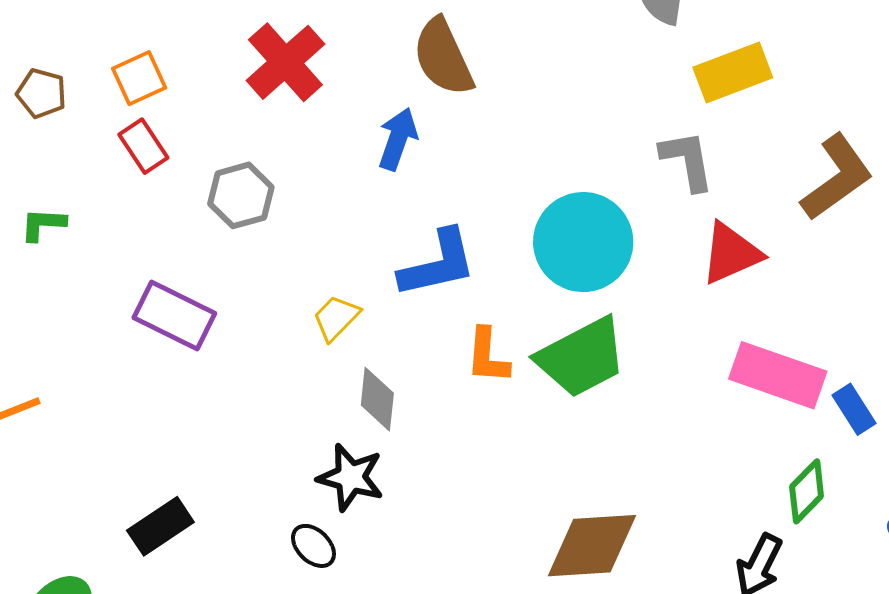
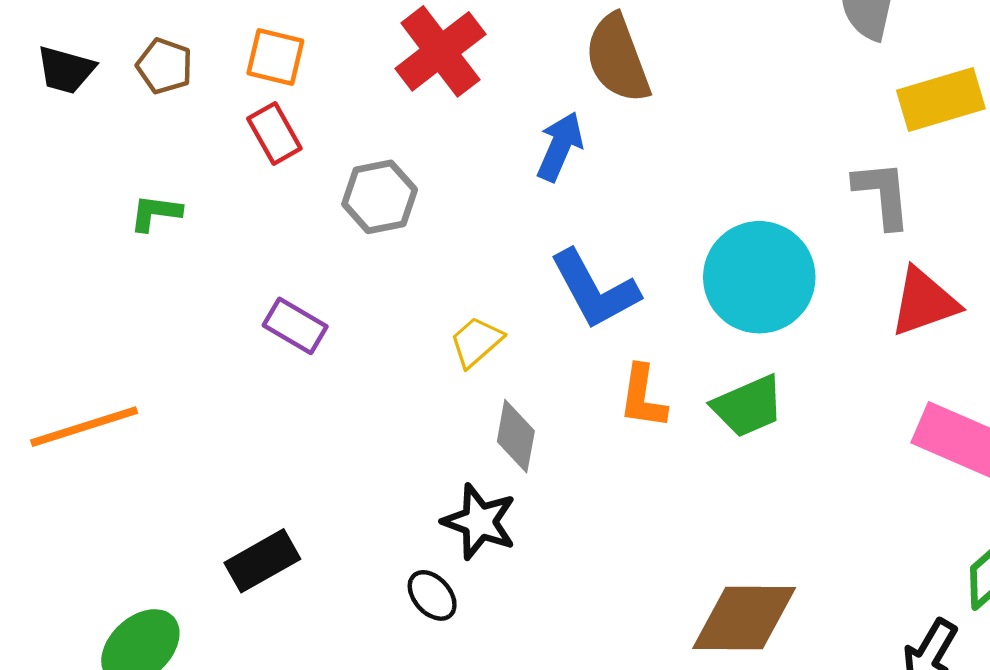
orange square: (139, 78) -> (275, 57), turned 34
blue L-shape: (438, 264) -> (595, 290), turned 70
purple rectangle: (174, 315) -> (295, 326), size x0.7
green trapezoid: (582, 357) -> (748, 406), size x0.7

